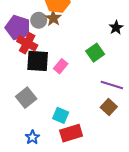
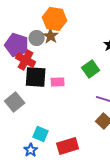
pink rectangle: (61, 66) -> (58, 82), turned 48
gray square: (26, 98) -> (15, 102), moved
cyan square: (61, 115) -> (41, 134), moved

